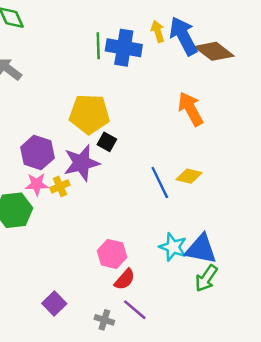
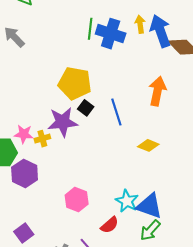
orange arrow: (190, 109) -> (157, 91), turned 32
purple hexagon: (37, 153) -> (25, 173), moved
blue line: (160, 183) -> (116, 112), moved
red semicircle: (125, 279) -> (110, 225), moved

